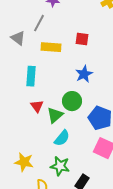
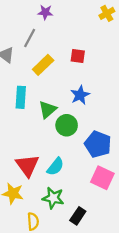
yellow rectangle: (51, 47) -> (43, 65), turned -48
red triangle: (37, 106) -> (27, 166), moved, size x1.6
green triangle: (55, 115) -> (48, 110), moved

